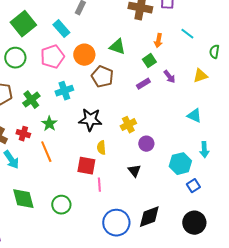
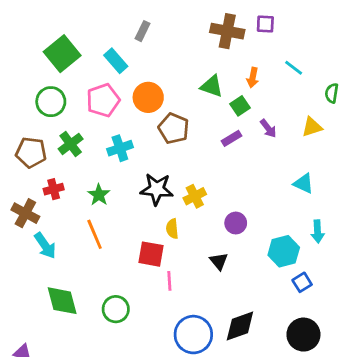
green triangle: (117, 47) -> (212, 86), moved
green cross: (31, 100) -> (71, 144), moved
yellow cross: (128, 125) -> (195, 196), moved
red cross: (23, 134) -> (54, 189), moved, turned -32

